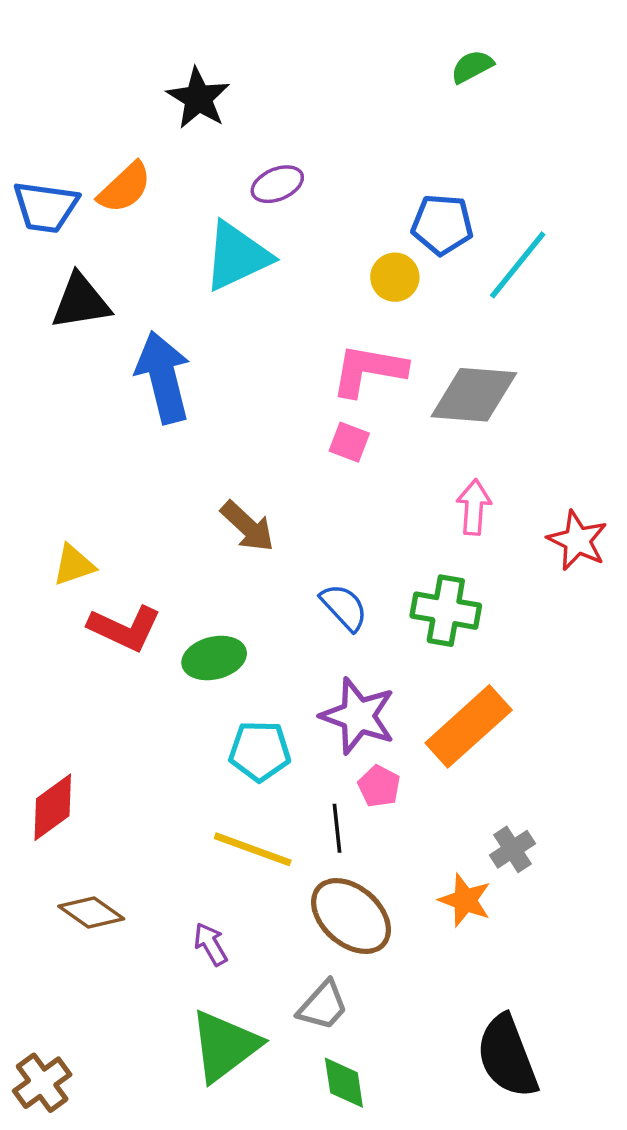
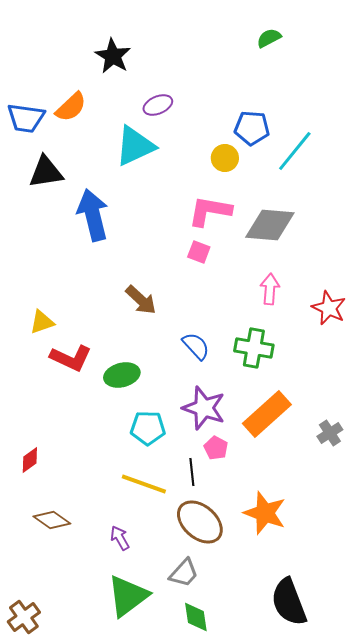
red diamond: (53, 807) -> (30, 460), size x0.7
gray cross: (512, 849) -> (330, 433), moved
orange star: (465, 900) -> (265, 513), size x1.4

